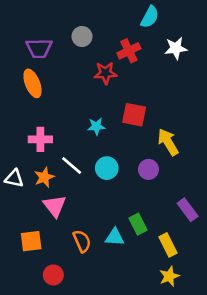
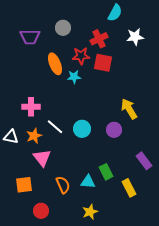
orange ellipse: (32, 83) -> (55, 64), moved
red square: (134, 115) -> (103, 63), moved
cyan star: (96, 126) -> (74, 77), moved
yellow star: (169, 276) -> (90, 212), moved

